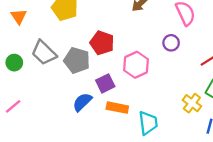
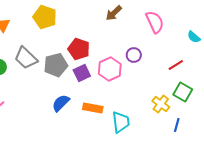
purple circle: (171, 43) -> (134, 55), moved
gray pentagon: (77, 60) -> (56, 65), turned -30
purple square: (105, 83) -> (82, 73), moved

